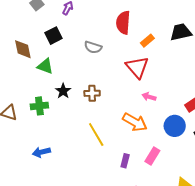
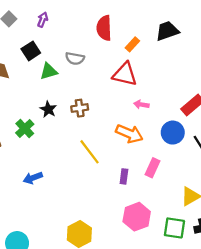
green triangle: (45, 66) -> (49, 71), moved, turned -30
red triangle: (137, 67) -> (125, 74), turned -30
green cross: (39, 106) -> (25, 128), turned -30

